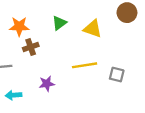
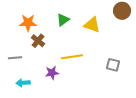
brown cross: (31, 47) -> (38, 41), turned -32
yellow line: (85, 65) -> (72, 57), moved

